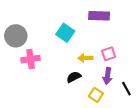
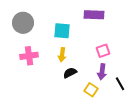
cyan square: (65, 33) -> (62, 31), turned -30
gray circle: (16, 36) -> (23, 23), moved
yellow arrow: (85, 58) -> (62, 55), moved, turned -80

